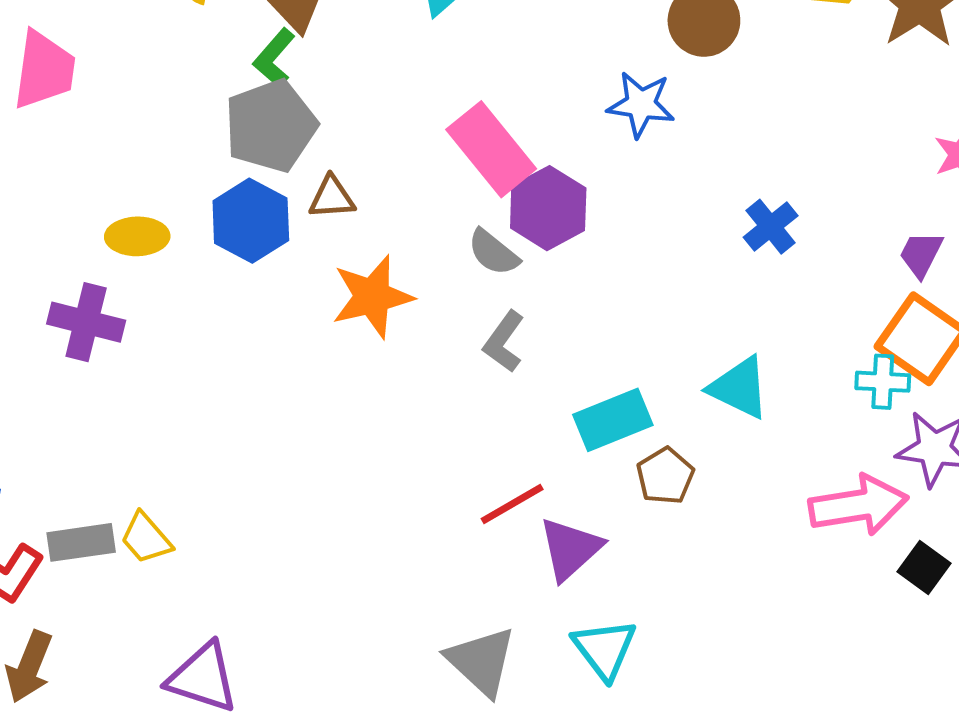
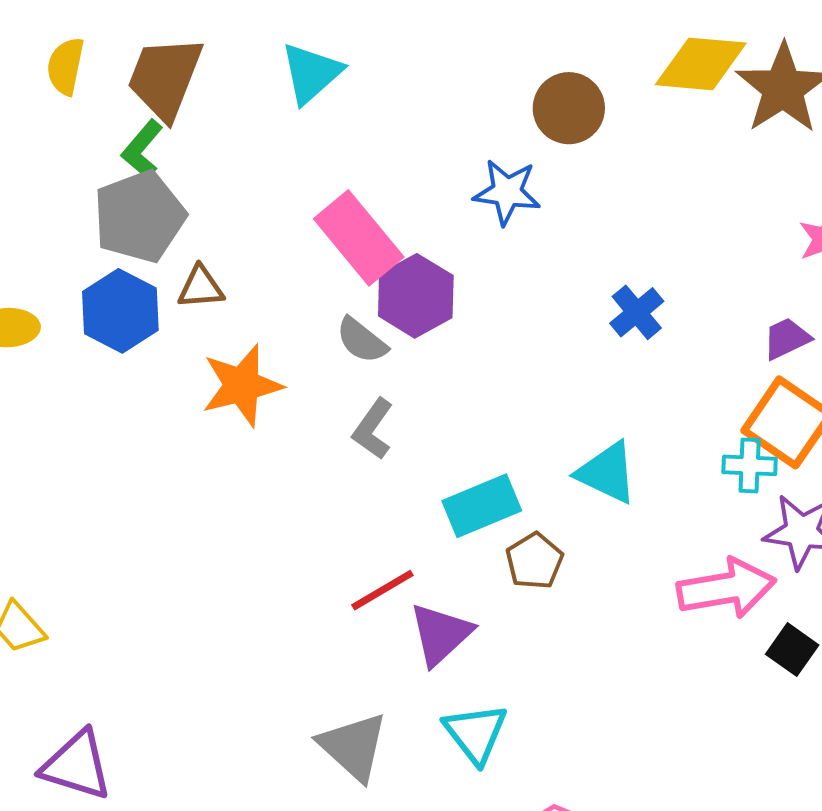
purple trapezoid: (921, 254) -> (787, 338), turned 38

